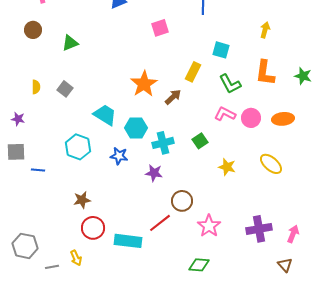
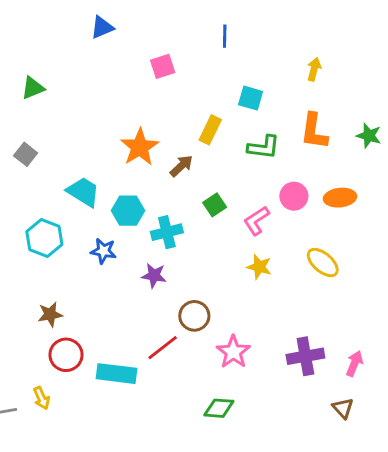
green L-shape: (230, 84) -> (264, 147), turned -55
pink L-shape: (225, 114) -> (256, 221), moved, turned -60
green square: (200, 141) -> (215, 205), moved

